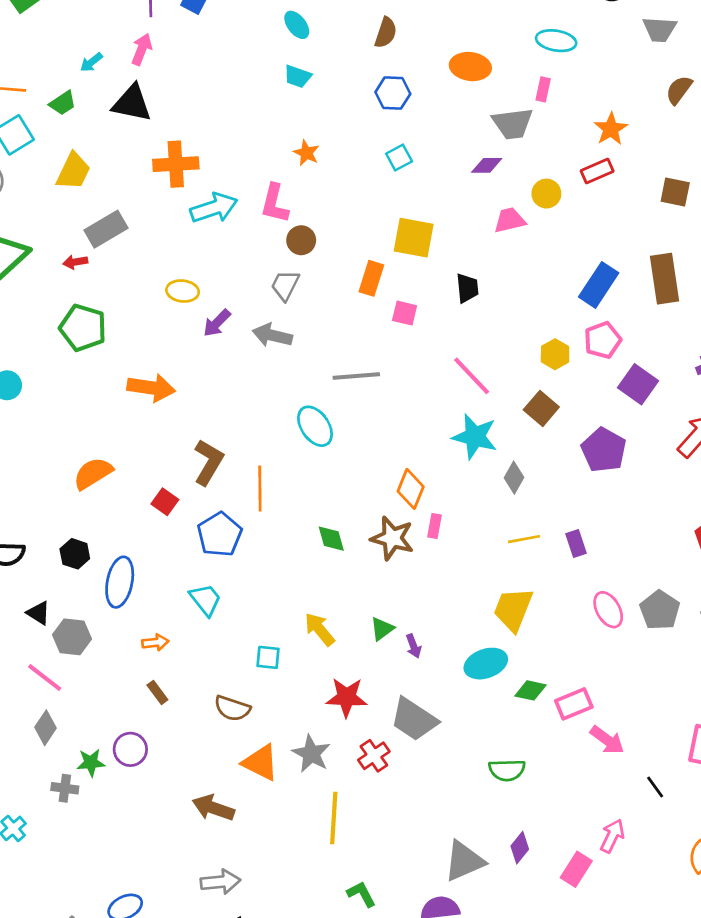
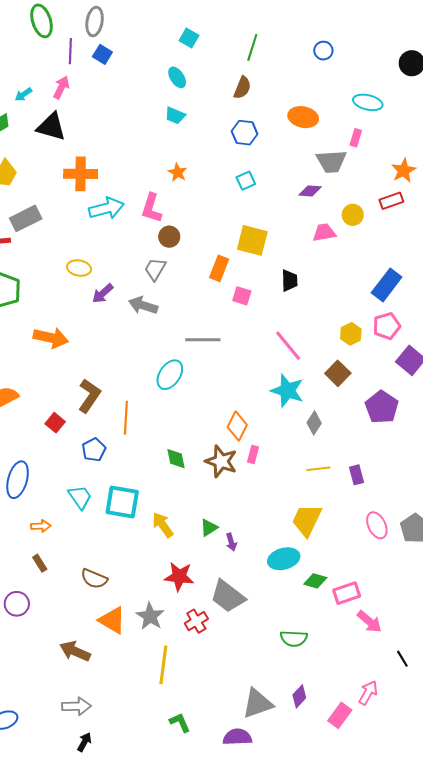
cyan ellipse: (315, 426) -> (170, 375), turned 64
blue pentagon: (220, 534) -> (94, 450), size x0.7
cyan square: (268, 657) -> (122, 502), moved, size x1.8

